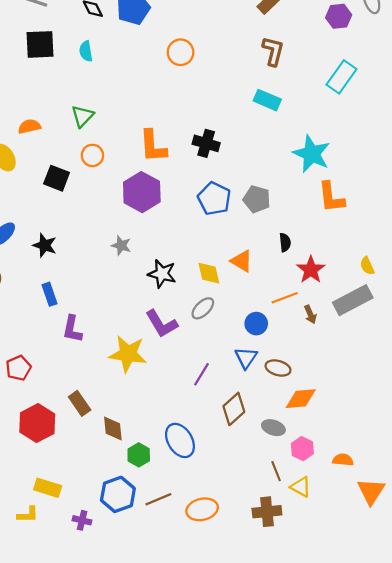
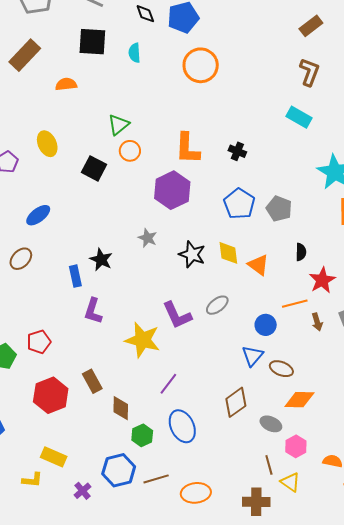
orange circle: (181, 52) -> (201, 65), moved, size x1.4
green triangle: (82, 116) -> (118, 125), moved
orange semicircle: (29, 126) -> (66, 84), moved
black cross: (206, 143) -> (237, 151), size x0.7
black star: (45, 245) -> (101, 260), moved
yellow diamond: (209, 273) -> (228, 253), moved
black star: (162, 274) -> (192, 254), moved
purple line: (202, 374) -> (168, 384), moved
purple cross: (82, 520) -> (83, 491), turned 30

